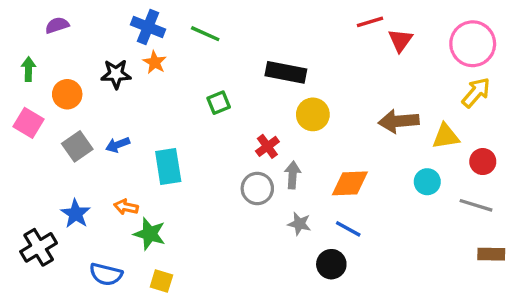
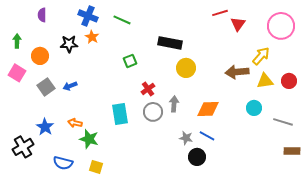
purple semicircle: (57, 25) -> (42, 15), moved, turned -72
yellow arrow: (476, 93) -> (261, 56), moved
red cross: (267, 146) -> (148, 89), moved
red circle: (483, 162) -> (289, 81), moved
cyan rectangle: (168, 167) -> (120, 114), moved
gray star: (299, 224) -> (186, 138), moved

